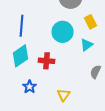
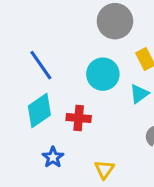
blue line: (22, 26) -> (41, 65), turned -40

